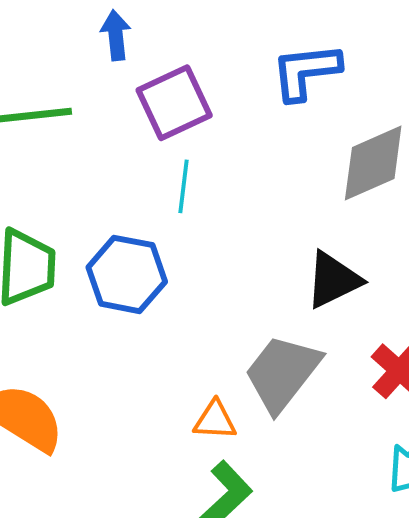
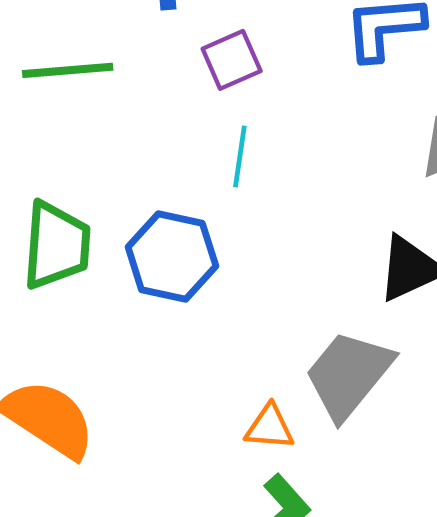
purple square: (174, 103) -> (232, 60), size x0.7

